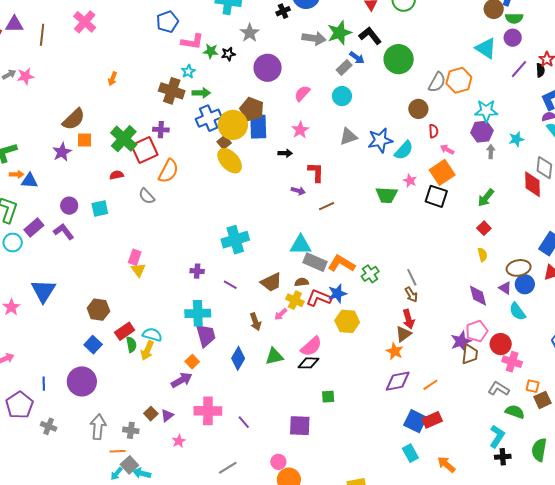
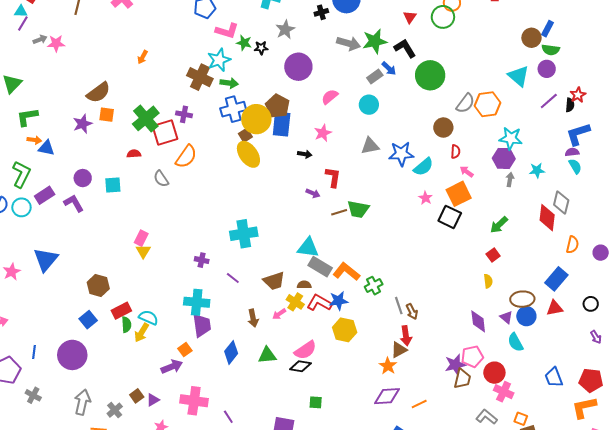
cyan star: (188, 71) -> (219, 60), size x1.6
green trapezoid: (387, 195) -> (358, 209), moved
gray line: (412, 277) -> (399, 306), moved
gray cross: (131, 430) -> (115, 410), turned 35

